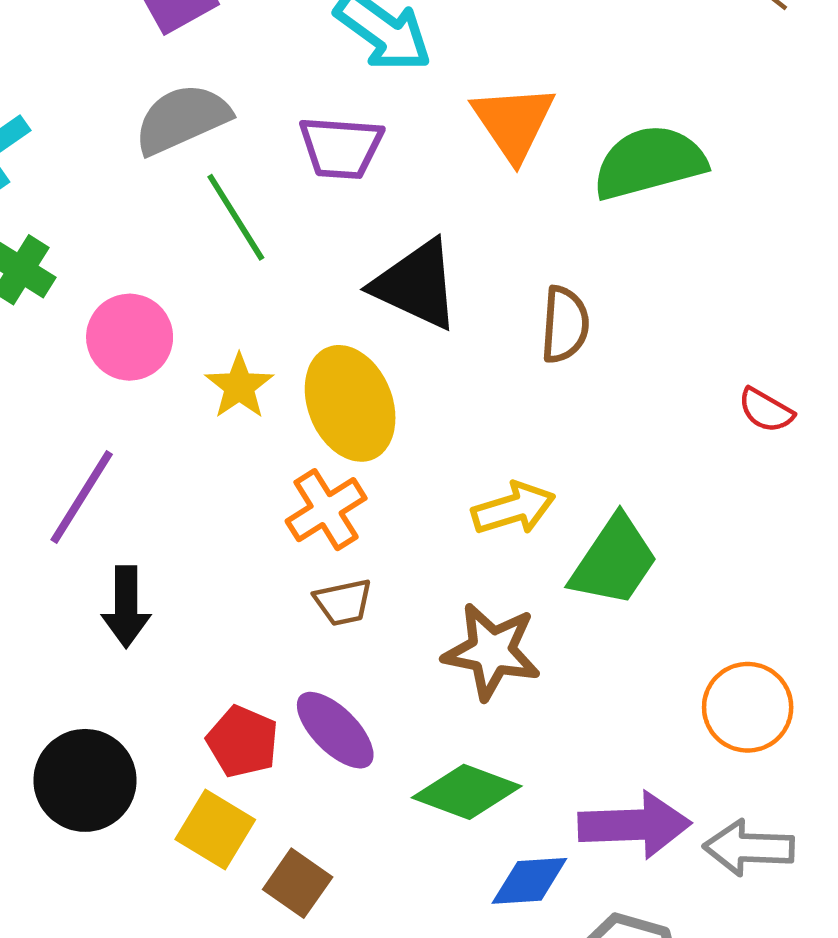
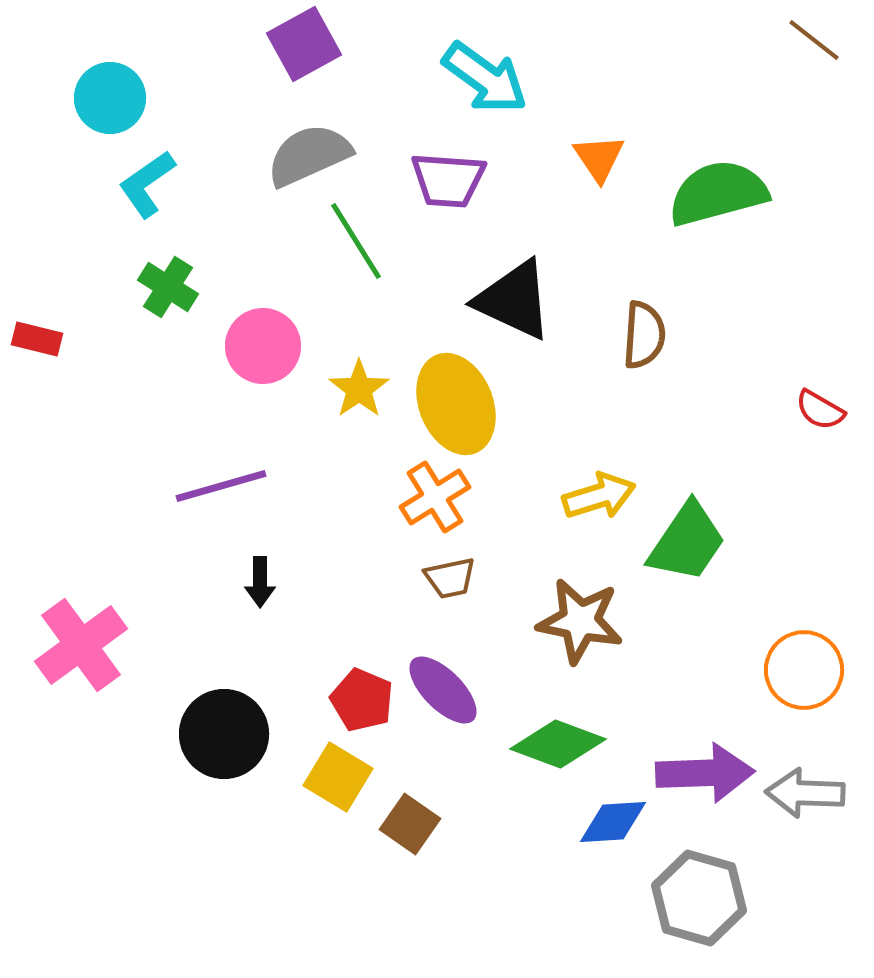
orange triangle: (513, 122) -> (599, 158), size x0.7
purple line: (82, 497) -> (221, 486), turned 42
black arrow: (126, 607) -> (260, 582), size x0.7

